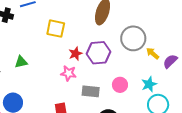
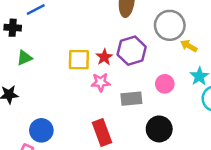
yellow square: (56, 29) -> (79, 60), moved
yellow arrow: (153, 53) -> (189, 46), moved
green triangle: (21, 62) -> (25, 58), moved

